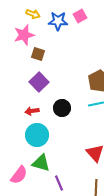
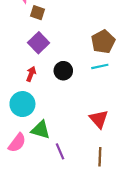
red arrow: (32, 111) -> (31, 74), turned 120
cyan circle: (37, 135) -> (22, 104), moved

